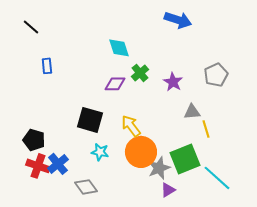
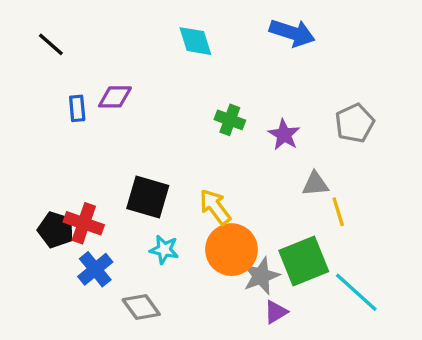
cyan diamond: (119, 48) -> (195, 41), moved
green cross: (140, 73) -> (230, 120), turned -30
purple diamond: (115, 84) -> (115, 97), moved
red cross: (38, 166) -> (84, 223), moved

